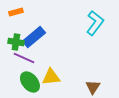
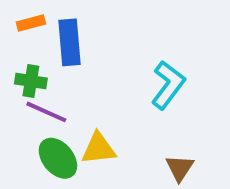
cyan L-shape: (95, 23) -> (168, 85), moved
blue rectangle: (34, 37) -> (70, 42), moved, turned -55

